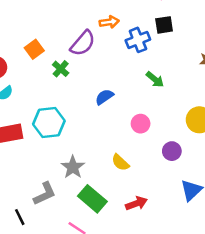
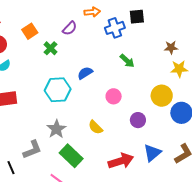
purple semicircle: (83, 43) -> (70, 28), size x0.7
cyan hexagon: (49, 123) -> (58, 90), moved
red arrow: (136, 203) -> (121, 161), moved, size x1.4

